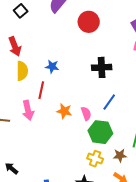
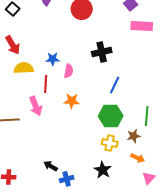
yellow semicircle: (22, 71) -> (24, 68), turned -84
pink semicircle: (86, 114) -> (69, 71), moved, turned 40
black arrow: (12, 168) -> (51, 166), moved

